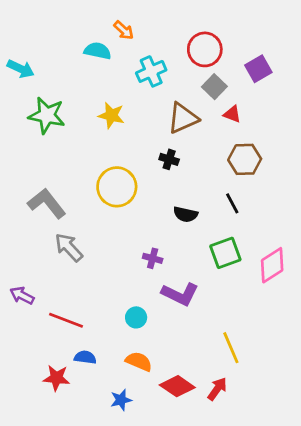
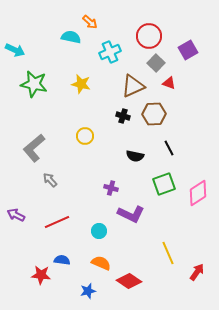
brown hexagon: (245, 159) -> (154, 114), moved
yellow circle: (117, 187) -> (85, 136), size x0.6
gray L-shape: (47, 203) -> (34, 148), turned -92
gray arrow: (69, 247) -> (50, 180), size x0.7
red line: (66, 320) -> (57, 222), moved, turned -45
red arrow: (217, 389) -> (197, 272), moved

